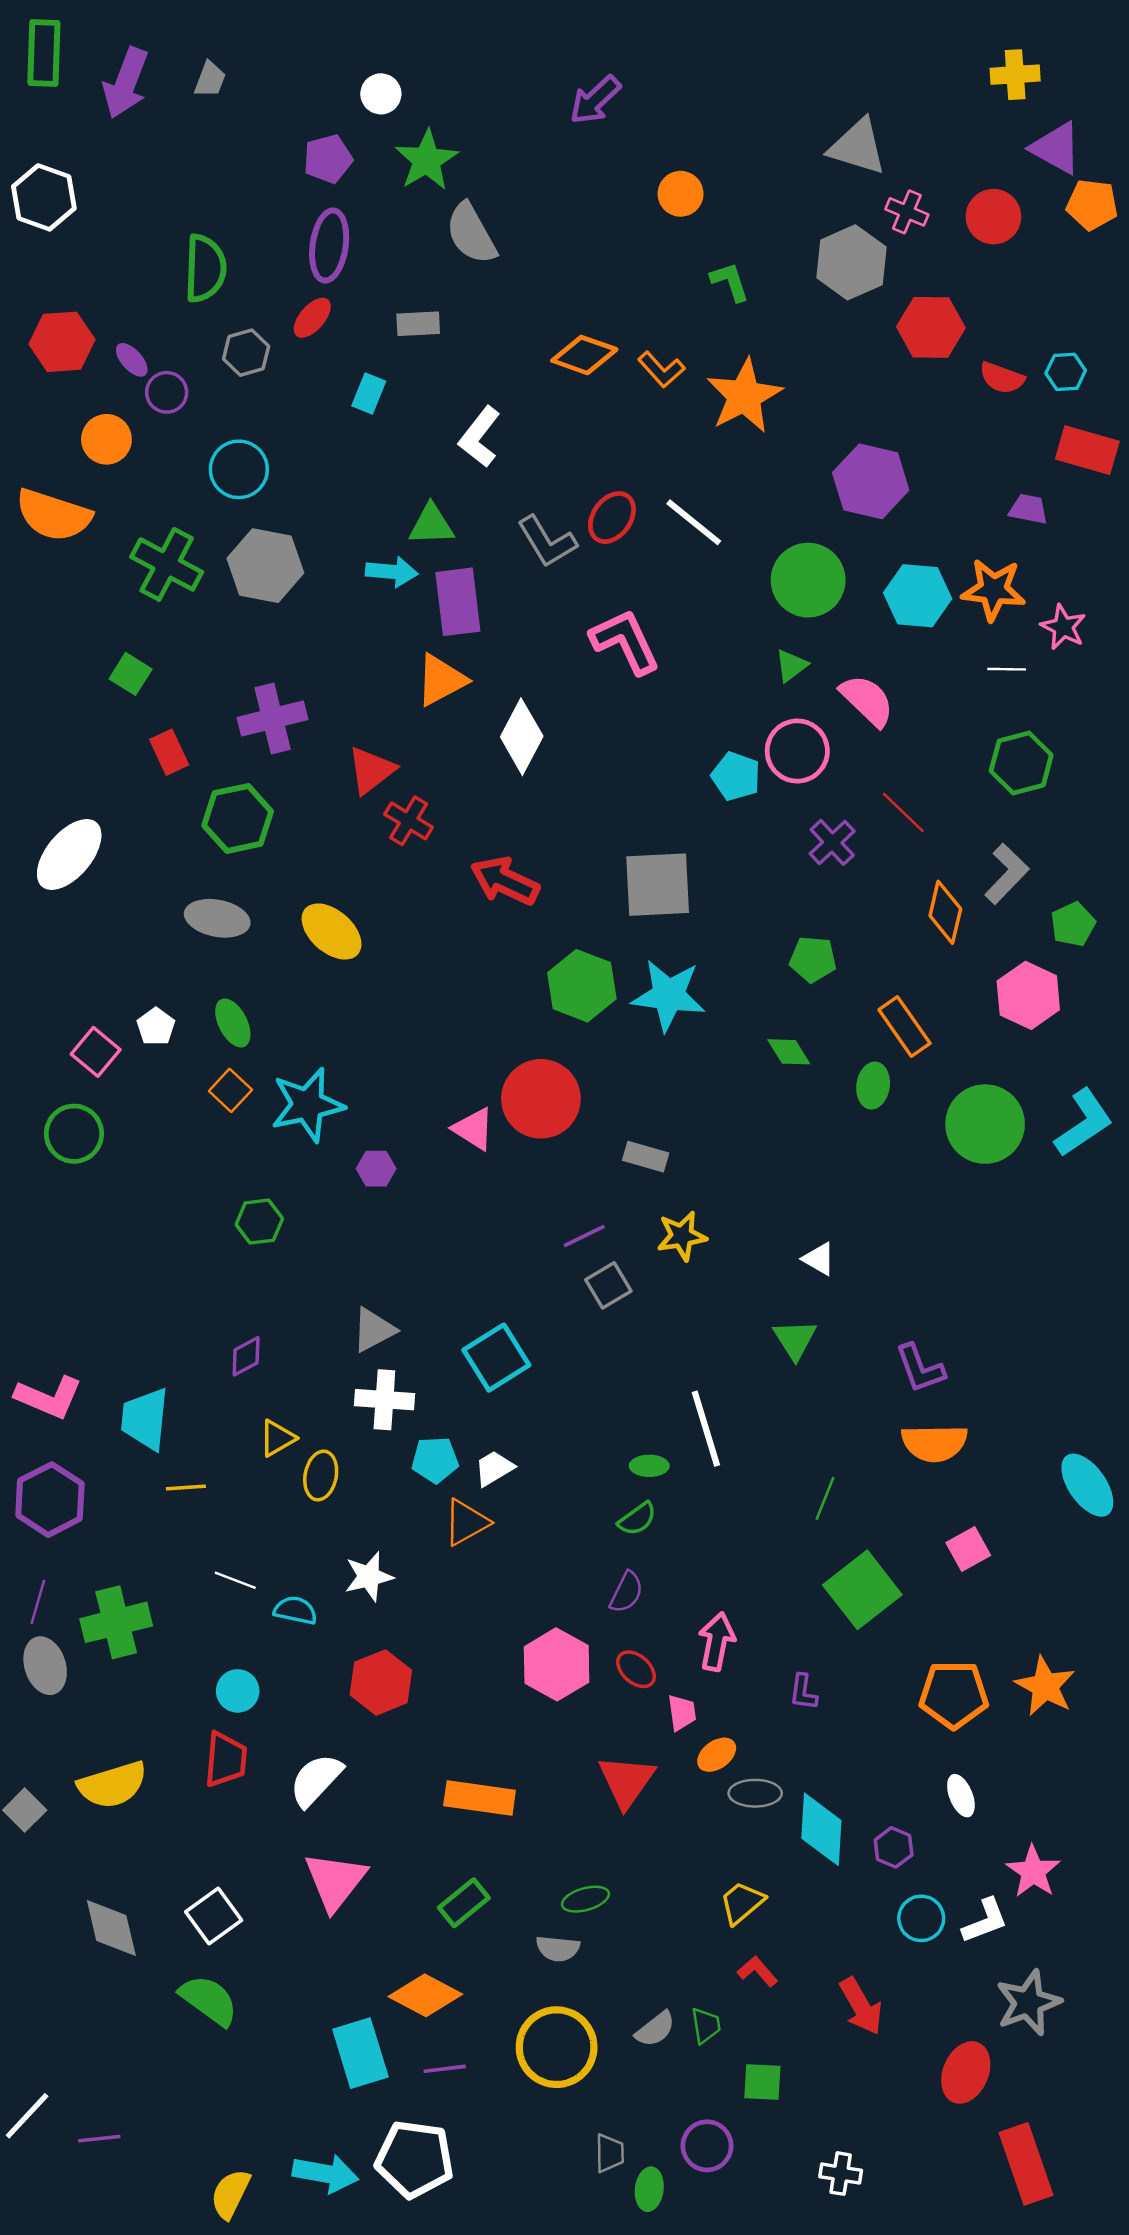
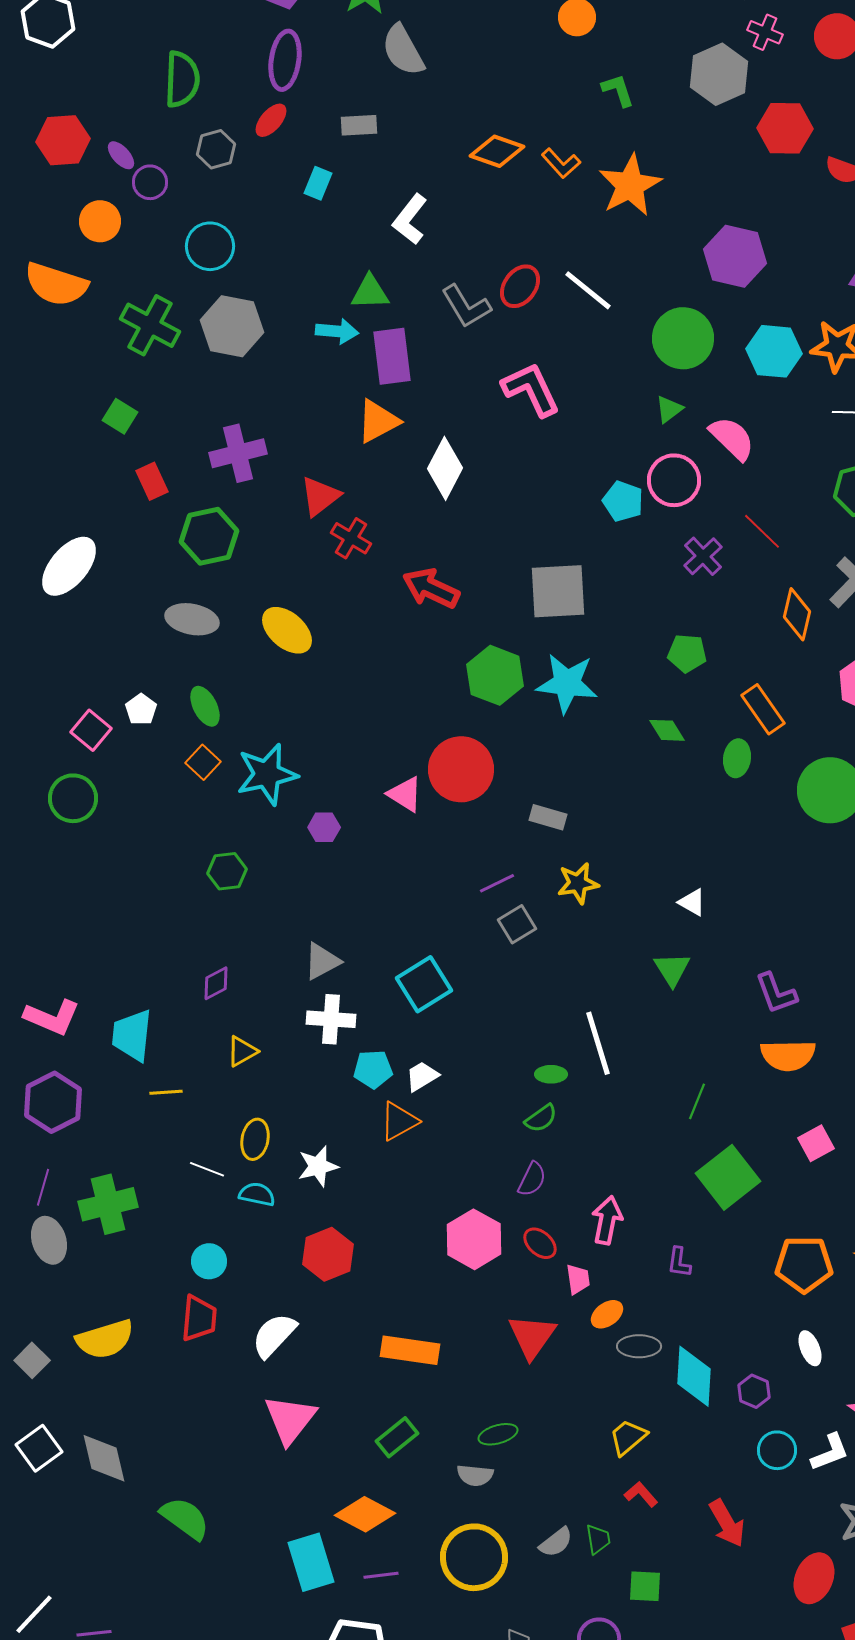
yellow ellipse: (321, 1475) -> (255, 1139), moved
white square: (214, 1916) -> (39, 1448), moved

